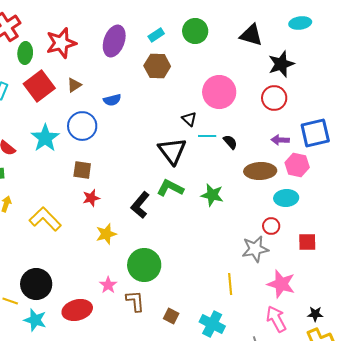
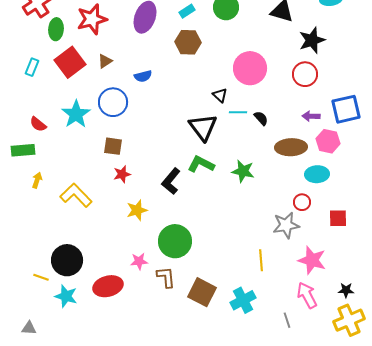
pink star: (108, 285) -> (139, 261), turned 30
brown square: (171, 316) -> (202, 292), size x1.8
cyan cross: (212, 324) -> (243, 300), turned 35

